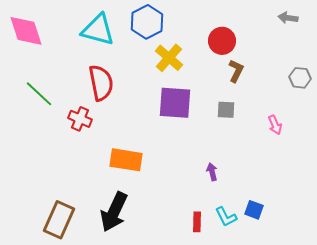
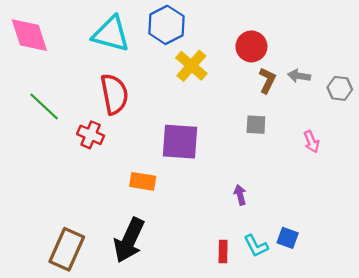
gray arrow: (288, 18) -> (299, 76), moved
purple square: (175, 103) -> (180, 142), moved
orange rectangle: (126, 160) -> (143, 181), size x0.7

